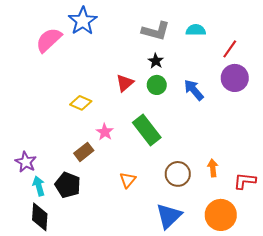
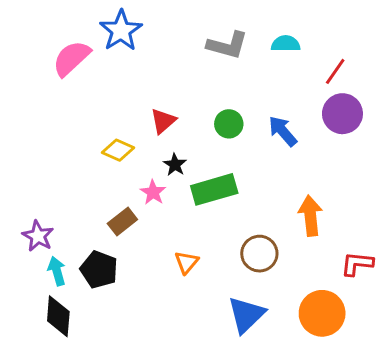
black star: (156, 61) -> (175, 165), moved
red triangle: (125, 83) -> (163, 121), moved
green rectangle: (147, 130) -> (214, 189), turned -68
orange arrow: (213, 168) -> (310, 216), moved, size x1.5

